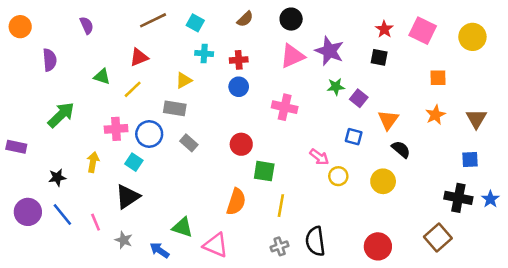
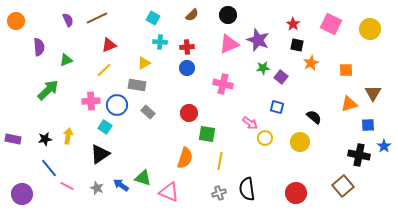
brown line: (153, 20) -> (97, 18), moved
red star: (384, 29) -> (293, 24), moved
green triangle: (102, 77) -> (66, 60), moved, turned -40
orange square: (438, 78) -> (346, 70), moved
orange star: (435, 115) -> (311, 63), moved
orange triangle: (388, 120) -> (349, 104), moved, turned 36
purple rectangle: (16, 147) -> (13, 139), moved
yellow arrow: (93, 162) -> (68, 136), moved
blue star: (490, 199) -> (384, 146), moved
purple circle: (28, 212) -> (22, 194), moved
pink line: (96, 222) -> (67, 186), moved, turned -40
blue arrow: (159, 250) -> (121, 185), moved

